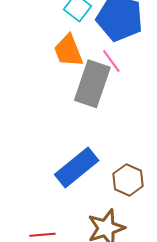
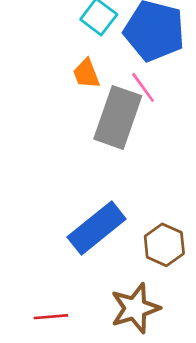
orange trapezoid: (68, 51) -> (86, 74), size x0.7

